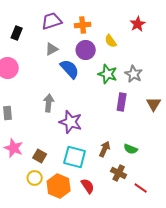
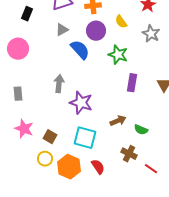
gray star: (134, 74) -> (151, 34), moved
brown arrow: (105, 149) -> (118, 121), moved, turned 42

